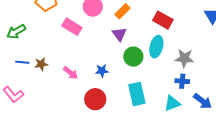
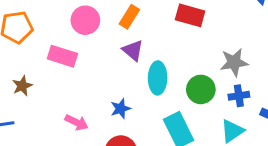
cyan ellipse: (156, 47) -> (158, 78), moved
green circle: (133, 57) -> (201, 89), moved
brown star: (41, 64) -> (22, 86), moved

